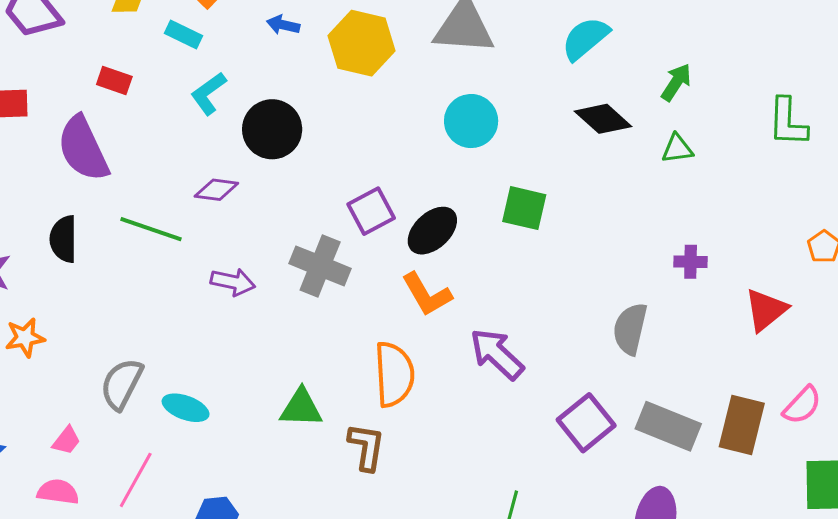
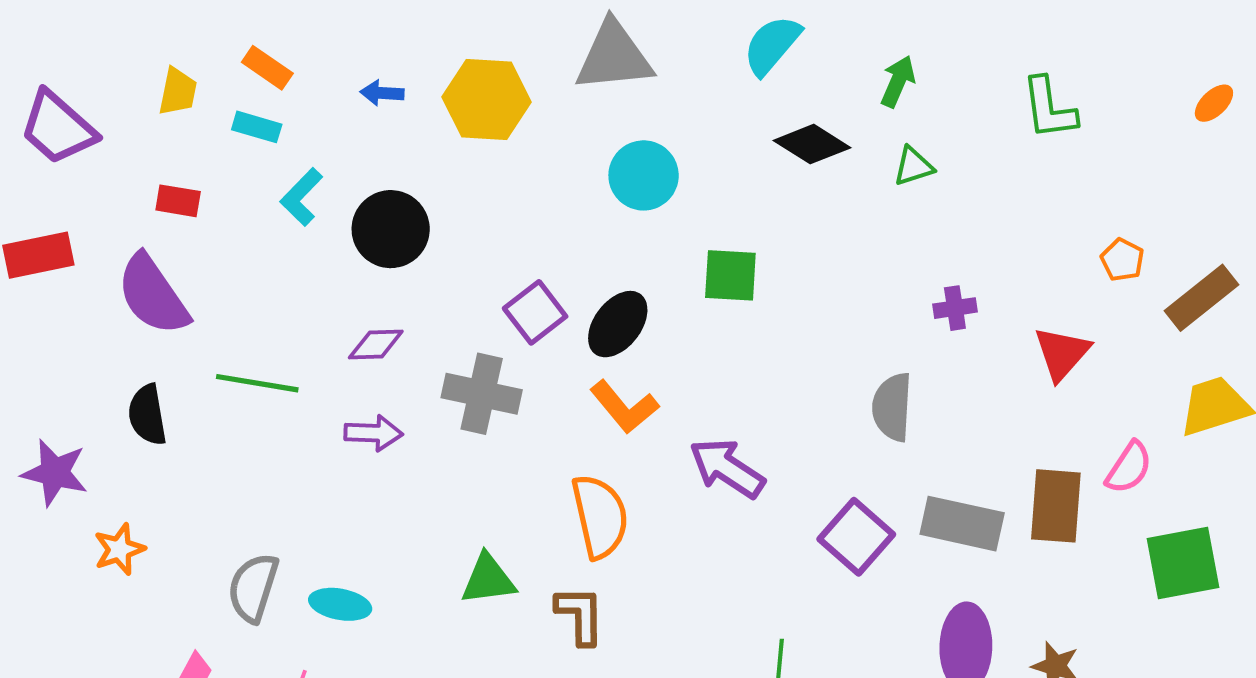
purple diamond: (216, 190) -> (376, 345), moved

